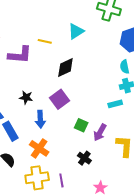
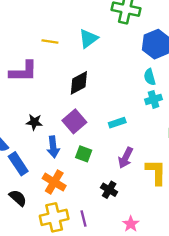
yellow line: (45, 41) -> (50, 41), moved
cyan rectangle: (115, 104) -> (117, 123), moved
green square: (81, 125) -> (84, 154), moved

